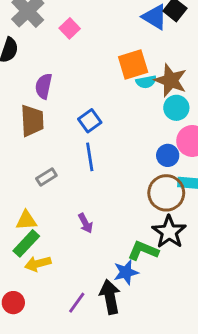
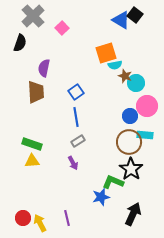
brown star: (171, 80) -> (125, 76), moved, size x0.6
gray rectangle: (46, 177) -> (78, 141), moved
green rectangle: (26, 243) -> (32, 144), moved, turned 66
yellow arrow: (38, 264) -> (40, 223), moved, turned 78
black arrow: (110, 297) -> (133, 214), moved, turned 35
purple line: (77, 303) -> (67, 218), turned -49

